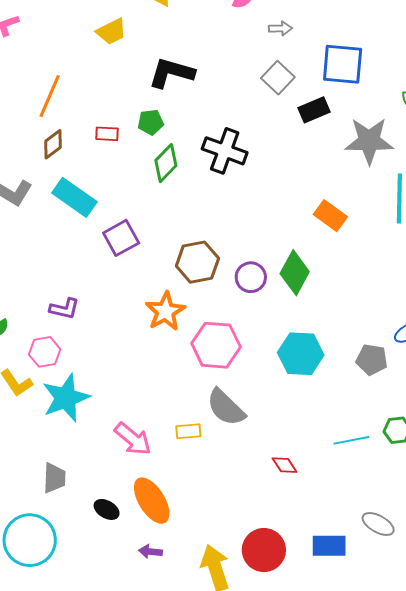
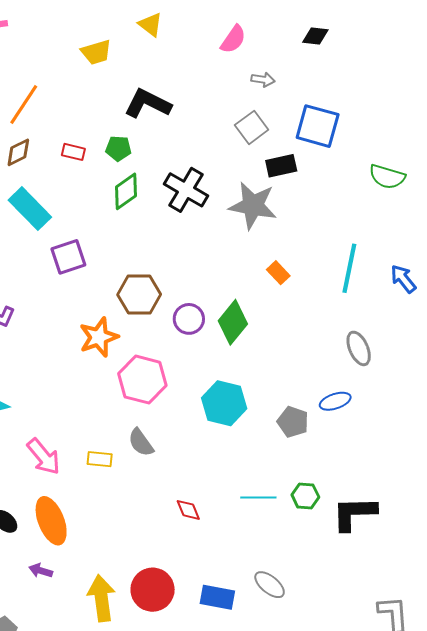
gray star: (369, 141) -> (253, 205), moved
orange rectangle: (330, 216) -> (278, 273), size x0.7
gray semicircle: (226, 407) -> (141, 443), size x0.7

